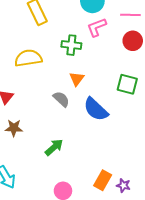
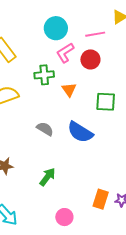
red circle: (133, 41) -> (90, 59), moved
orange triangle: (77, 79) -> (69, 90), moved

